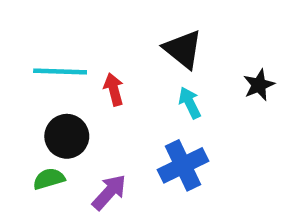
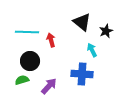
black star: (259, 85) -> (106, 31), moved
cyan arrow: (190, 103) -> (92, 50), moved
blue cross: (183, 165) -> (82, 74), turned 30

